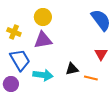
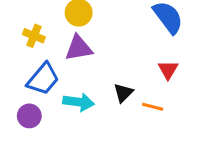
blue trapezoid: (20, 60) -> (43, 79), turned 70
black triangle: (72, 69) -> (123, 93), turned -32

